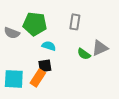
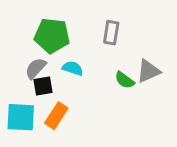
gray semicircle: (12, 33) -> (36, 68), moved, turned 112
black square: (45, 66) -> (43, 86), moved

